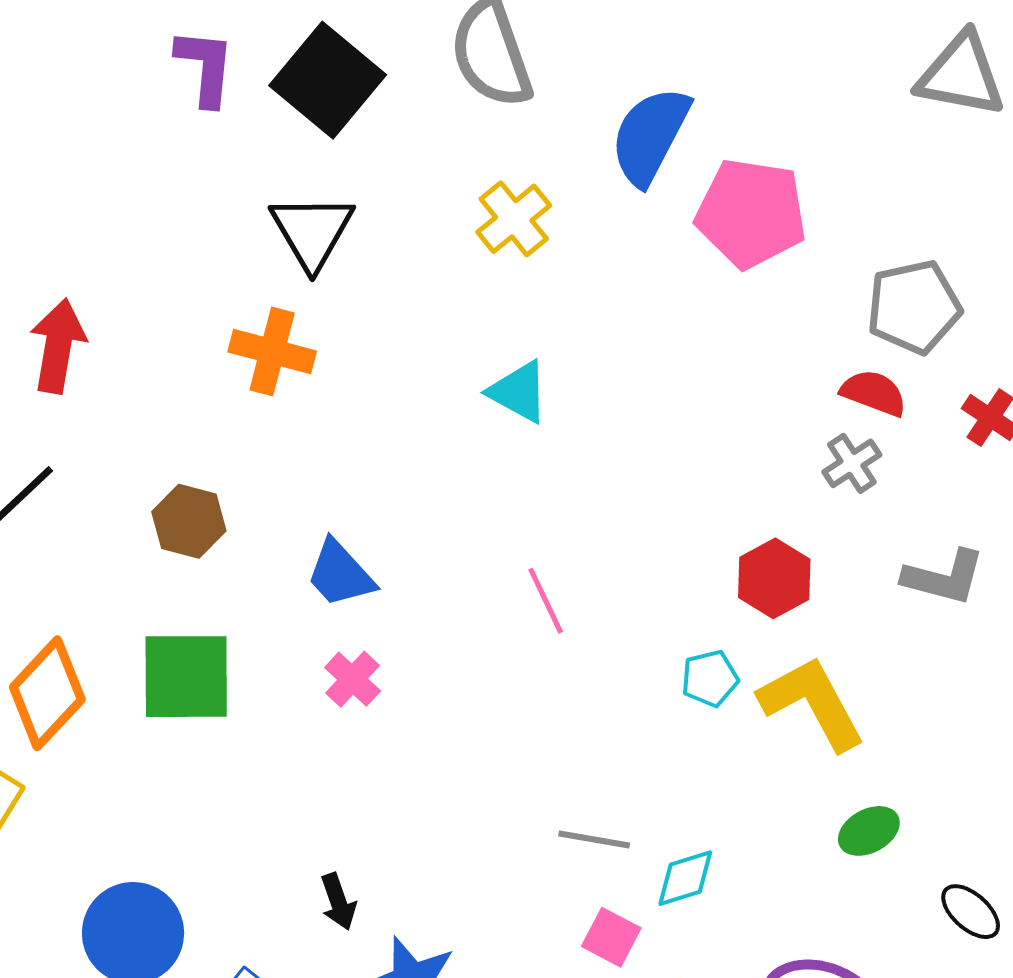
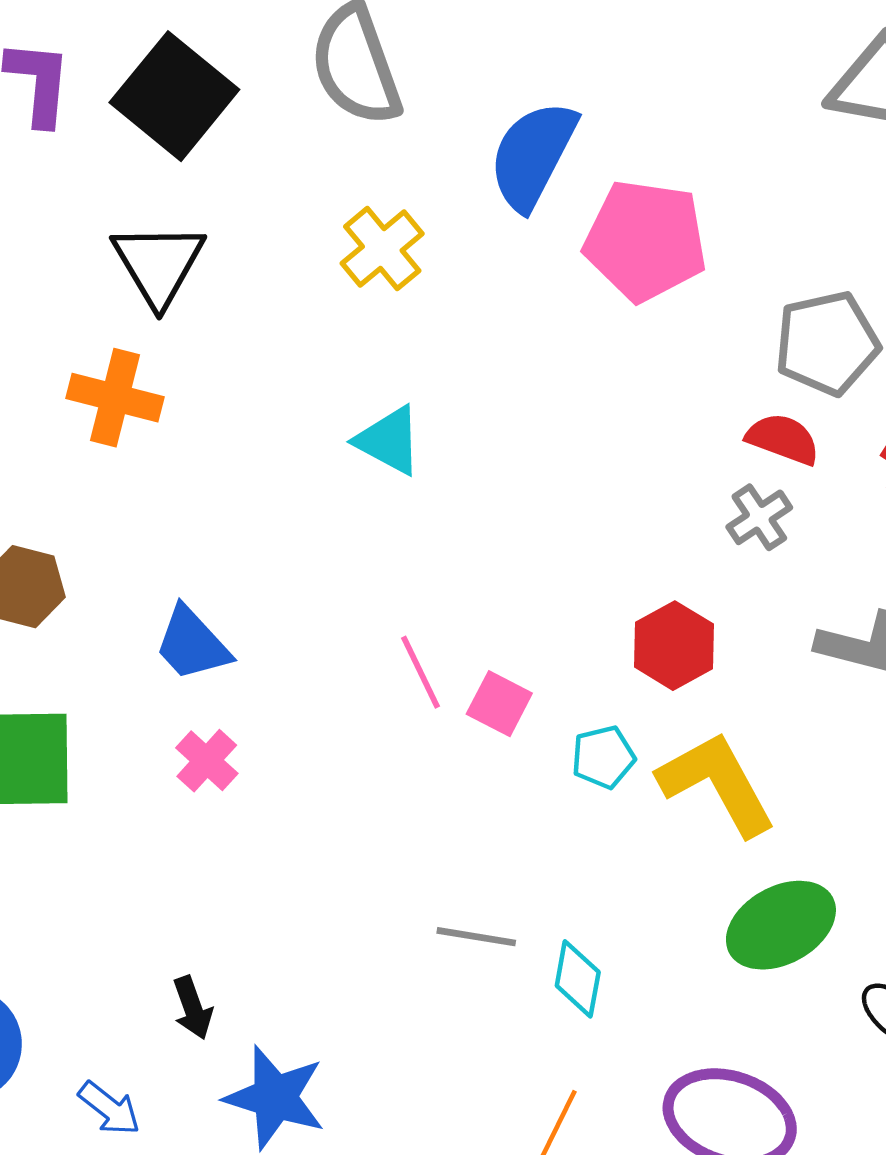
green ellipse: (869, 831) -> (781, 925), size x1.6
cyan diamond: (685, 878) -> (578, 979), turned -62
pink square: (611, 937) -> (499, 704), moved

